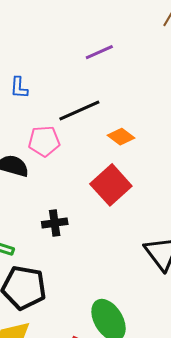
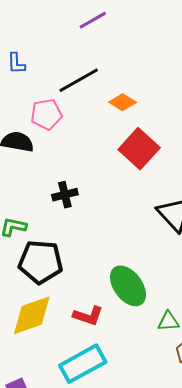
red square: (111, 185) -> (139, 149), moved

